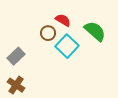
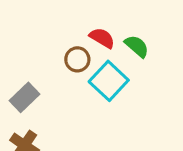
green semicircle: (95, 31) -> (137, 46), moved, size x0.7

